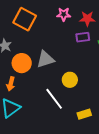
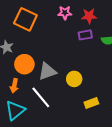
gray triangle: (45, 59) -> (47, 71), moved
white line: (54, 99) -> (41, 97), moved
yellow rectangle: (84, 114) -> (91, 103), moved

